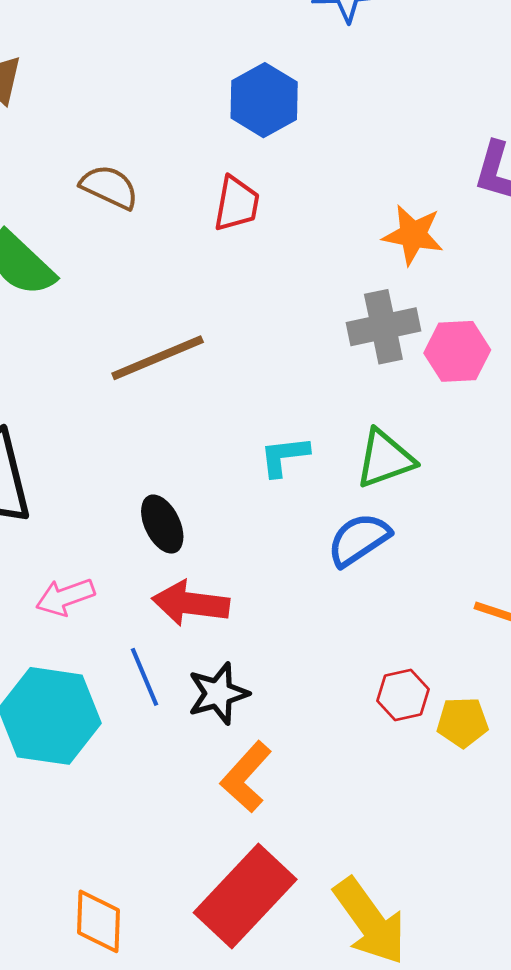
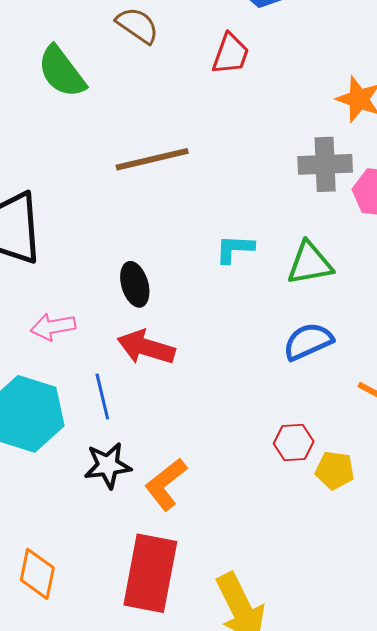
blue semicircle: (359, 540) -> (308, 341), moved
black star: (218, 693) -> (108, 465), moved
red rectangle: (245, 896) -> (150, 573), turned -42

